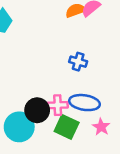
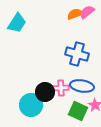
blue cross: (78, 62) -> (77, 54), size x1.6
green square: (67, 127) -> (78, 111), moved

